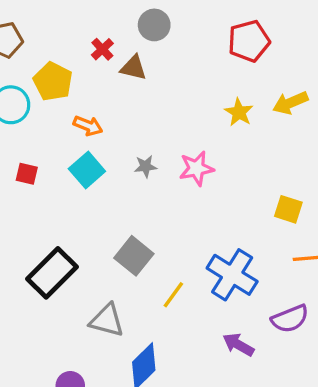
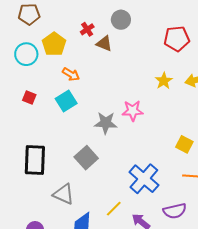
gray star: (146, 166) -> (106, 123), moved, size x1.6
black rectangle: (52, 273) -> (35, 160), turned -52
yellow line: (173, 295) -> (114, 209), moved

